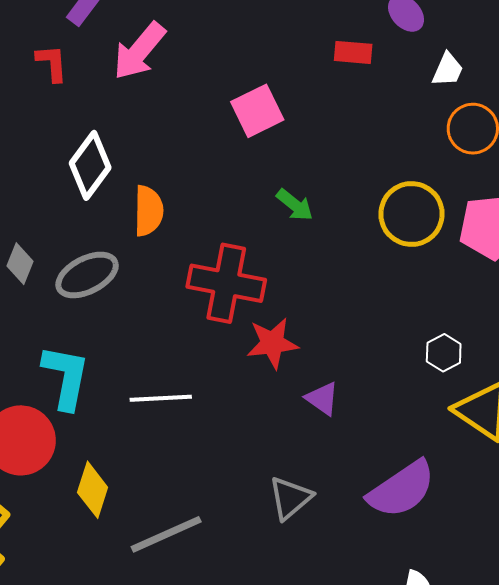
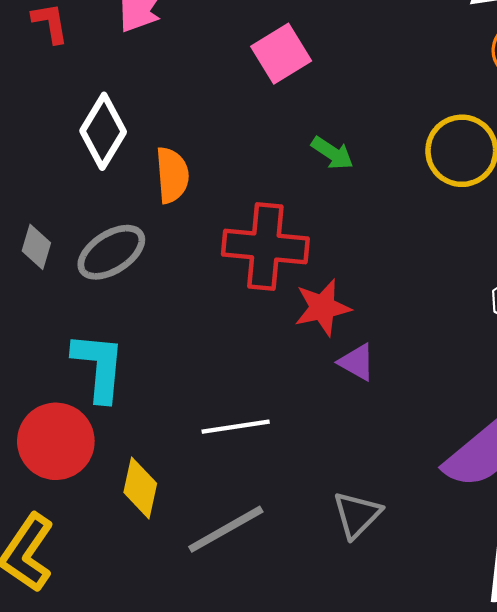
white line: (161, 398) -> (236, 427), moved
purple triangle: (322, 398) -> (357, 362), moved
gray triangle: (290, 498) -> (357, 515), moved

